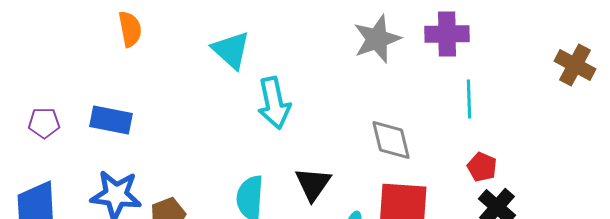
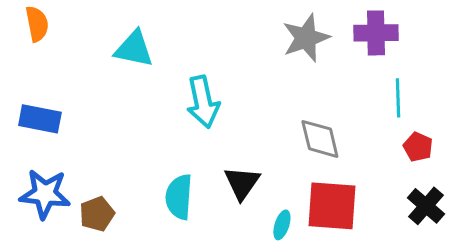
orange semicircle: (130, 29) -> (37, 24), moved
cyan triangle: (231, 50) -> (134, 49), moved, turned -30
red pentagon: (482, 167) -> (418, 147), moved

